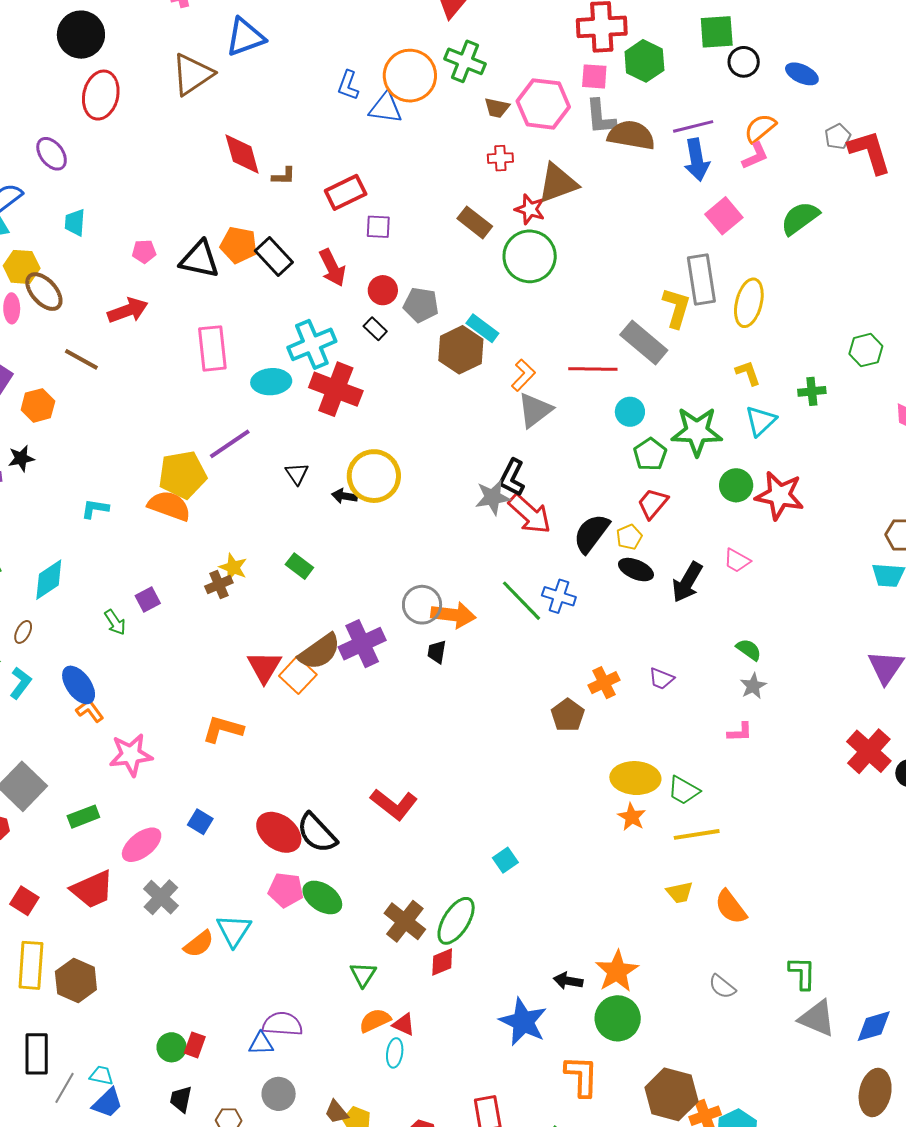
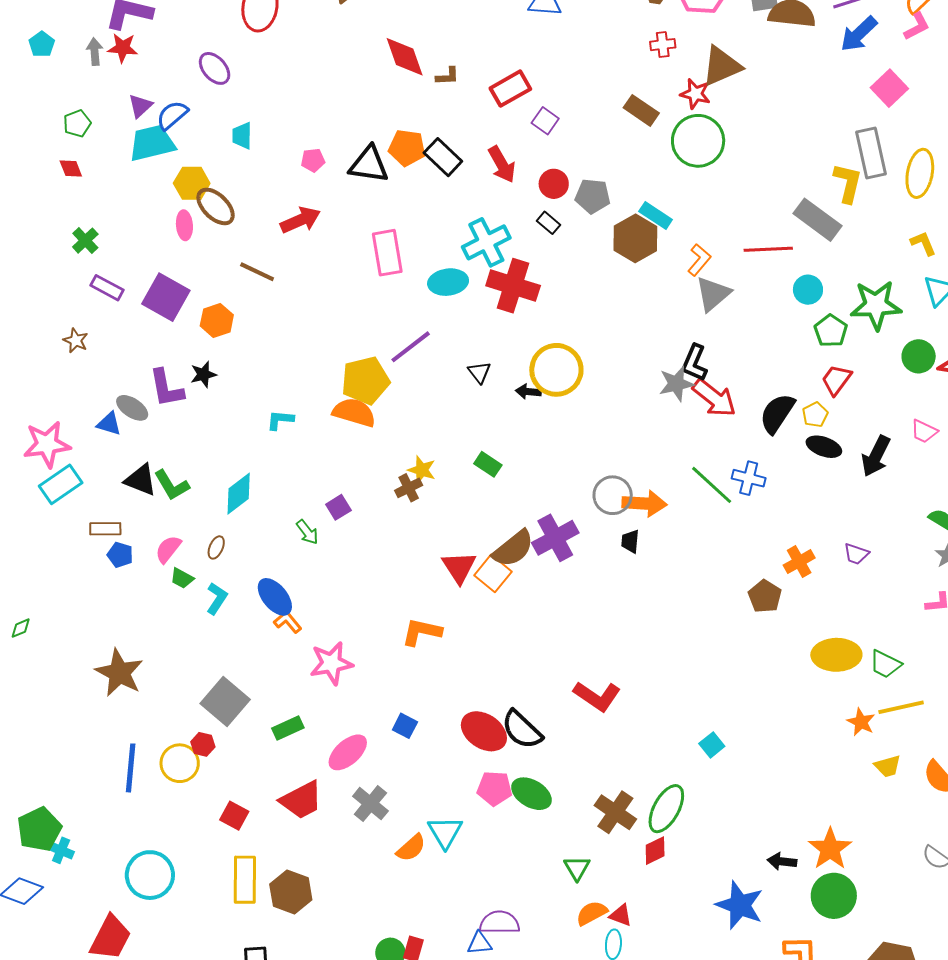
blue arrow: (697, 160) -> (859, 34), turned 60
purple square: (378, 227) -> (545, 121), turned 36
orange star: (632, 817) -> (861, 722), moved

